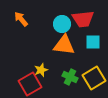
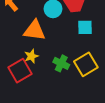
orange triangle: (64, 45) -> (34, 30), moved

